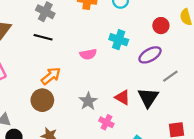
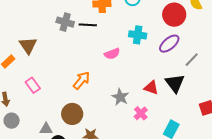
red circle: (161, 26) -> (174, 15), size x1.5
black line: (43, 37) -> (88, 25), moved
brown circle: (42, 100) -> (72, 114), moved
pink cross: (106, 122) -> (141, 113), turned 32

